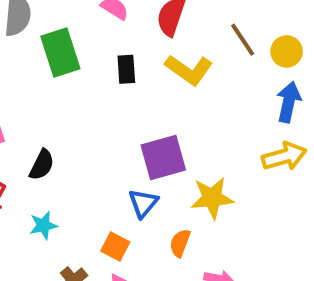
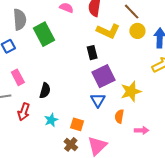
yellow circle: (287, 51) -> (137, 31), moved
black rectangle: (126, 69) -> (92, 53), moved
orange square: (115, 246) -> (77, 124), moved

